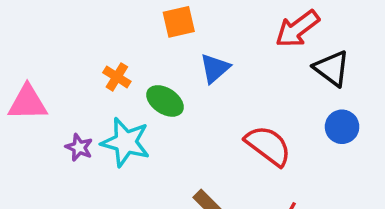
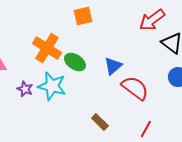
blue triangle: (215, 68) -> (113, 66), moved
orange cross: (117, 77) -> (47, 48), size x1.8

